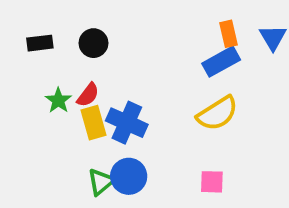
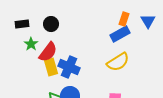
orange rectangle: (229, 34) -> (124, 19), turned 32
red semicircle: (88, 95) -> (48, 52), size x1.5
green star: (58, 100) -> (31, 44), moved

